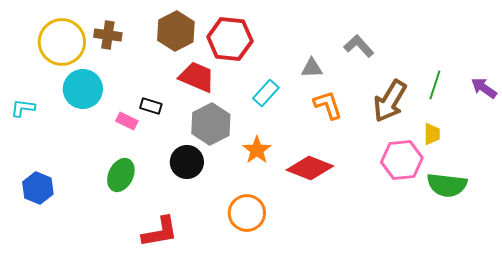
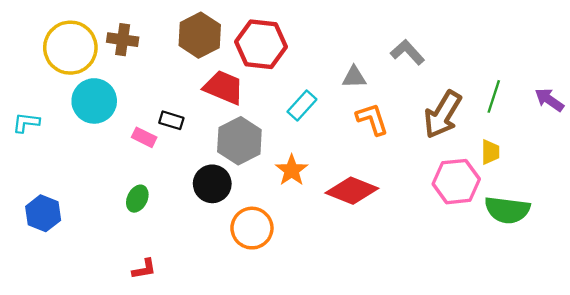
green ellipse: (121, 175) -> (137, 199), size x0.7
orange circle: (247, 213) -> (252, 228), moved
red L-shape: (160, 232) -> (144, 269), moved, size x0.6

